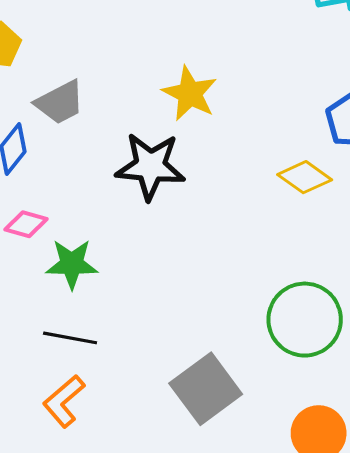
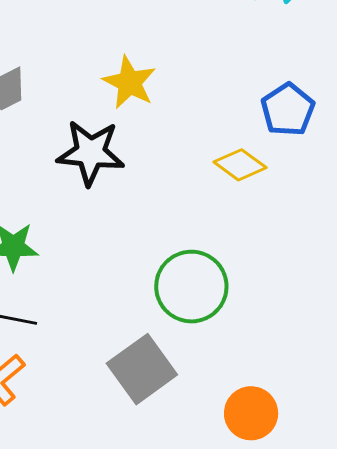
green circle: (305, 320) -> (191, 287), moved

